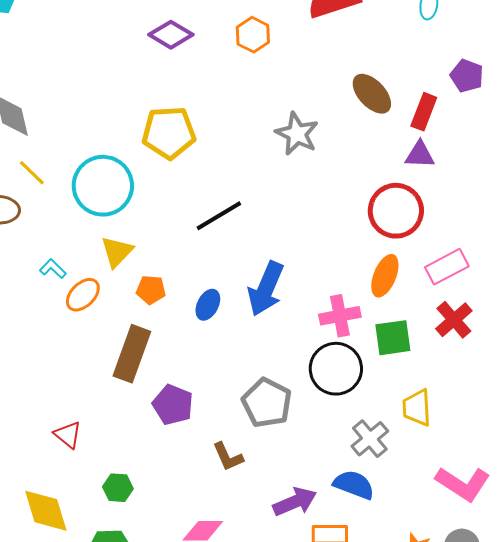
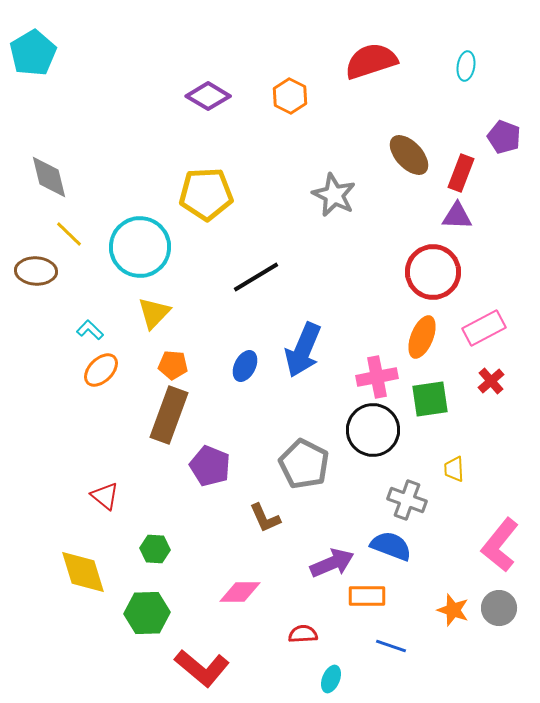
orange pentagon: (151, 290) -> (173, 365), moved
orange ellipse: (83, 295) -> (101, 370), moved
red cross: (454, 320) -> (491, 381), size x0.7
yellow trapezoid: (417, 408) -> (454, 469), size x0.7
gray cross: (370, 439) -> (407, 500), turned -30
pink L-shape: (463, 484) -> (500, 545), turned 96

